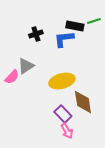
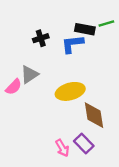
purple rectangle: (63, 114) -> (84, 143), moved
pink arrow: (67, 131) -> (62, 148), moved

